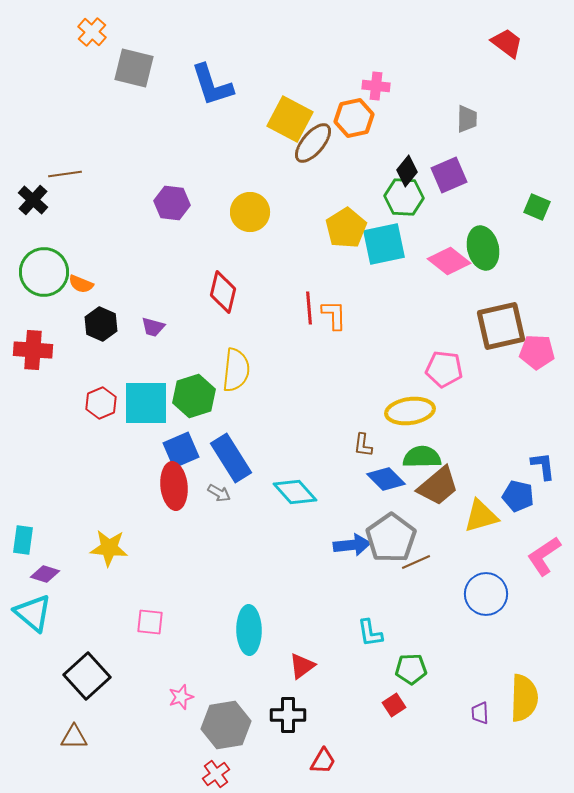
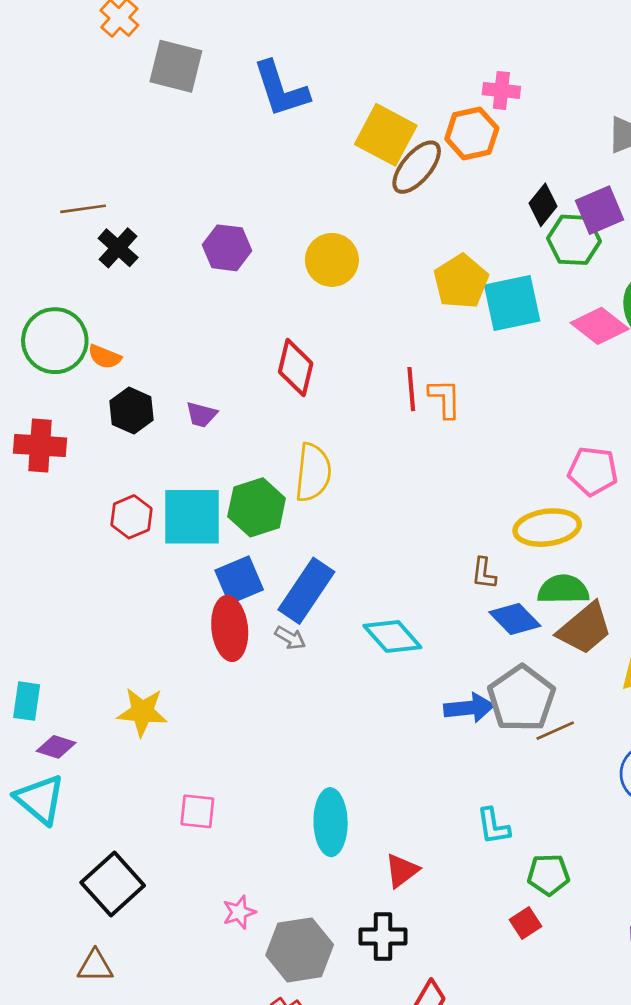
green hexagon: (404, 197) -> (574, 240), moved
black cross: (33, 200) -> (118, 248), moved
blue rectangle: (231, 458) -> (306, 591), turned 66

